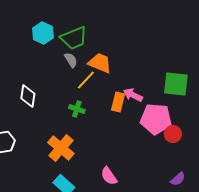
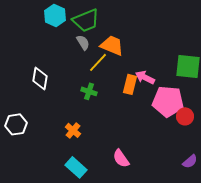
orange cross: (61, 148) -> (73, 130), size x0.6

